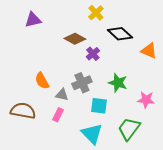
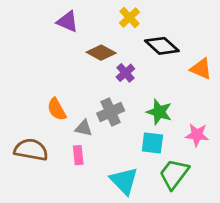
purple triangle: (33, 20) -> (67, 22), moved, turned 36
cyan square: (99, 106) -> (152, 143), moved
pink rectangle: (58, 115) -> (78, 155), turned -32

